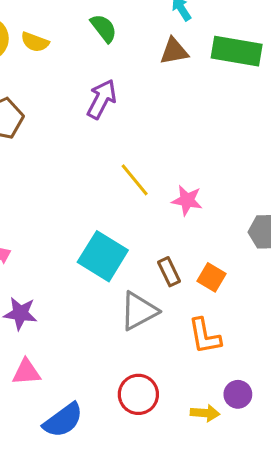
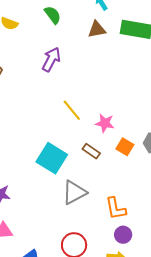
brown rectangle: (169, 272) -> (91, 151), moved, turned -30
orange square: (211, 277) -> (125, 147), moved
purple circle: (238, 394) -> (123, 235), moved

